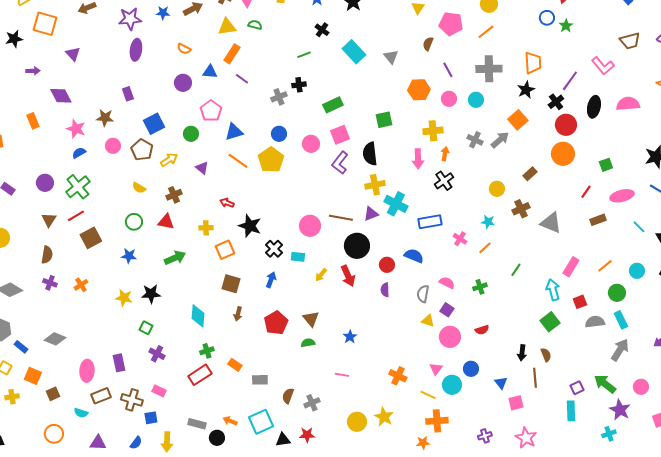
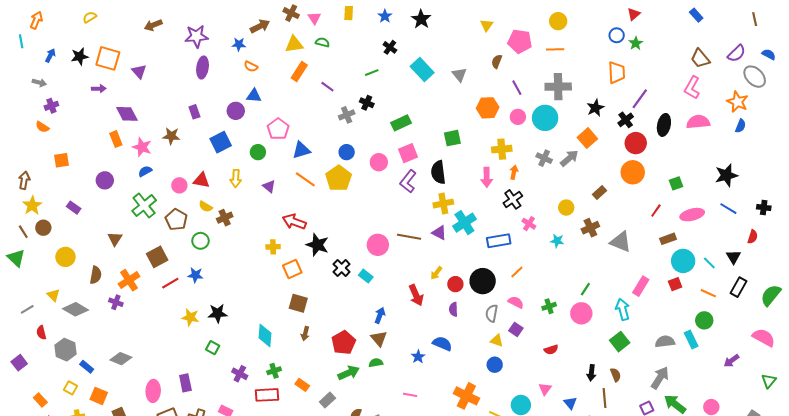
blue star: (163, 13) -> (239, 44), moved
orange square: (45, 24) -> (108, 58), moved
orange line: (486, 32) -> (555, 49), turned 36
brown trapezoid: (630, 41) -> (700, 58), turned 65
orange trapezoid: (533, 63) -> (617, 73), moved
pink L-shape: (603, 66) -> (692, 88), moved, turned 70
blue triangle: (210, 72) -> (254, 96), moved
purple line: (242, 79) -> (327, 87), moved
purple circle: (183, 83) -> (236, 111), moved
black cross: (299, 85) -> (367, 103), turned 32
cyan circle: (476, 100) -> (545, 118), size x1.6
orange rectangle: (33, 121) -> (116, 139), moved
pink circle: (113, 146) -> (179, 185), moved
brown pentagon: (142, 150) -> (176, 220), moved
yellow arrow: (169, 160) -> (236, 178), turned 126
purple circle: (45, 183) -> (105, 180), moved
brown cross: (174, 195) -> (225, 218), moved
red arrow: (227, 203) -> (294, 222), size x1.6
cyan cross: (396, 204) -> (464, 223), turned 30
purple triangle: (371, 214) -> (439, 233), turned 49
red line: (76, 216) -> (170, 283), moved
red triangle: (166, 222) -> (202, 180), moved
cyan line: (639, 227) -> (709, 263), moved
pink cross: (460, 239) -> (529, 224), moved
black circle: (357, 246) -> (483, 281), moved
orange line: (485, 248) -> (517, 272), moved
brown semicircle: (47, 255) -> (96, 275), moved
blue semicircle: (414, 256) -> (442, 344), moved
cyan rectangle: (298, 257) -> (366, 276), turned 32
green arrow: (175, 258) -> (349, 373), moved
orange line: (605, 266) -> (708, 293), moved, turned 63
cyan circle: (637, 271) -> (683, 261), moved, size x1.5
yellow arrow: (321, 275) -> (436, 273), moved
blue arrow: (271, 280) -> (380, 315), moved
orange cross: (81, 285) -> (129, 280), moved, size x1.5
green circle: (617, 293) -> (704, 320), moved
red square: (580, 302) -> (675, 284), moved
pink circle: (450, 337) -> (581, 313), moved
gray arrow: (620, 350) -> (660, 378), moved
purple cross: (157, 354) -> (240, 374), moved
pink triangle: (436, 369) -> (545, 389), moved
blue circle: (471, 369) -> (495, 365), moved
red rectangle: (200, 375) -> (267, 395), turned 30
orange cross: (398, 376) -> (466, 396), size x1.4
gray rectangle: (260, 380) -> (327, 400), turned -42

